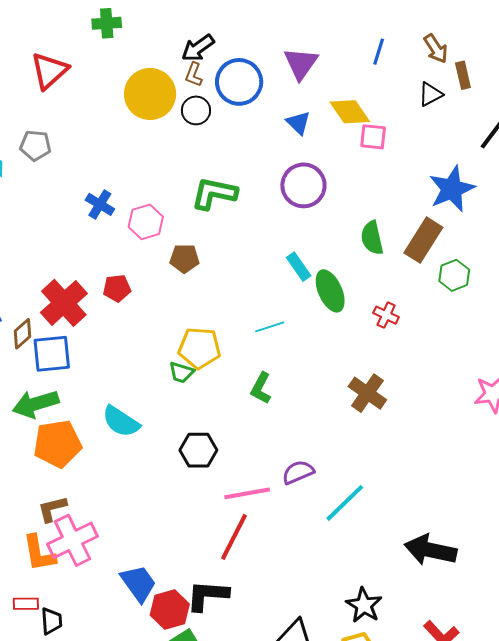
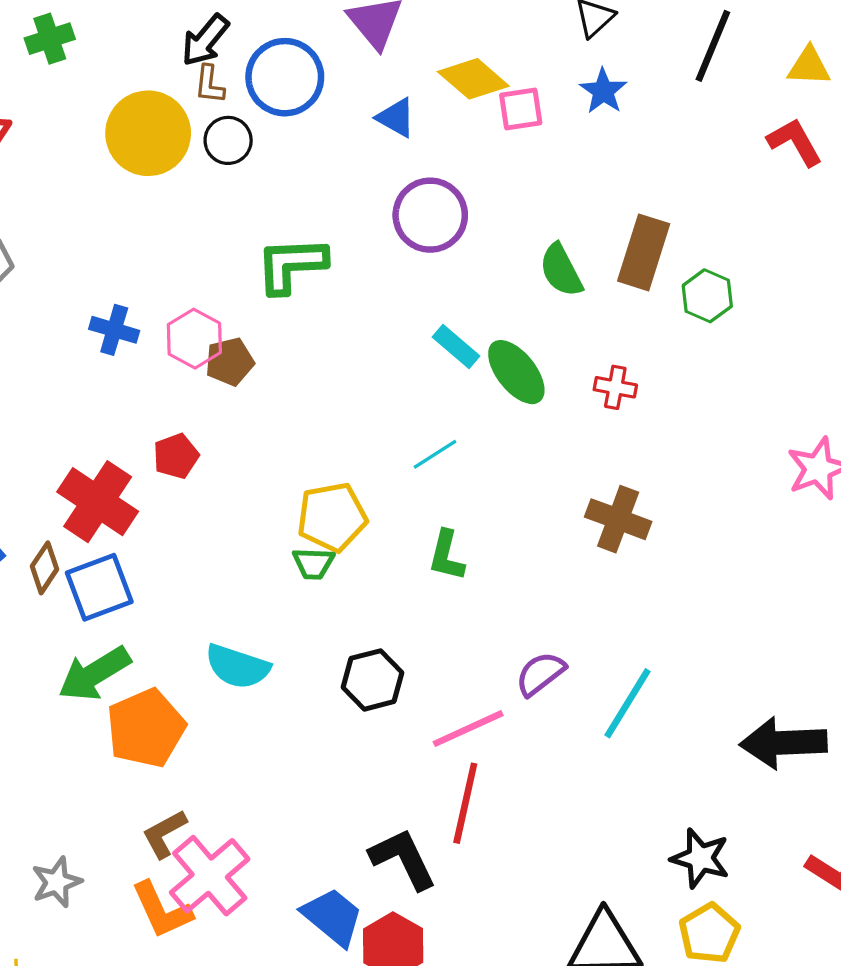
blue star: (452, 189) -> (603, 91), moved, size x0.6
brown pentagon: (184, 258) -> (230, 362), moved
black L-shape: (207, 595) -> (403, 859), moved, turned 75

